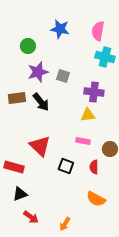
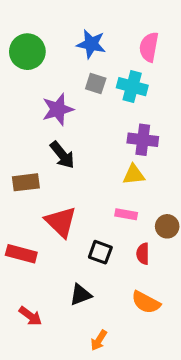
green circle: (28, 46) -> (27, 52), moved, size x1.5
cyan cross: (105, 57) -> (132, 87), moved
gray square: (63, 76) -> (96, 84), moved
brown rectangle: (17, 98) -> (26, 182), moved
black triangle: (20, 194) -> (81, 295), moved
red arrow: (31, 217) -> (30, 316), moved

